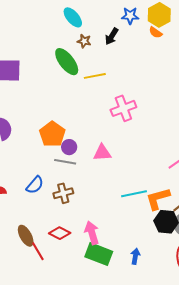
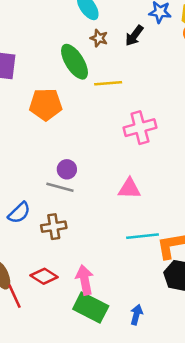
orange pentagon: (52, 134) -> (46, 104), moved, turned 30
pink triangle: (102, 153) -> (129, 189), moved

